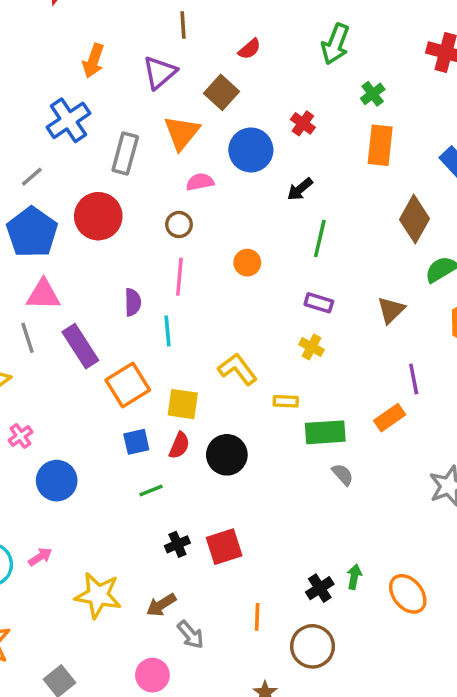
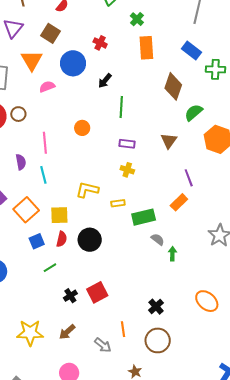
brown circle: (179, 225) -> (18, 114), moved
yellow L-shape: (237, 369) -> (87, 190), turned -30
green arrow: (354, 577) -> (172, 254), moved
gray arrow: (191, 635) -> (103, 345), moved

